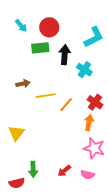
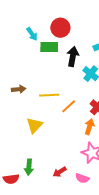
cyan arrow: (21, 26) -> (32, 34), moved
brown arrow: (23, 84) -> (19, 89), moved
yellow triangle: (16, 133) -> (34, 125), moved

